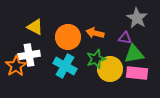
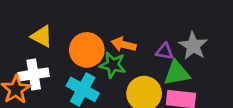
gray star: (137, 18) -> (193, 46), moved
green star: (96, 59) -> (113, 65), moved, turned 30

